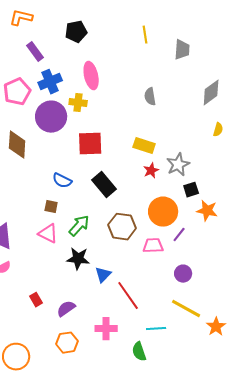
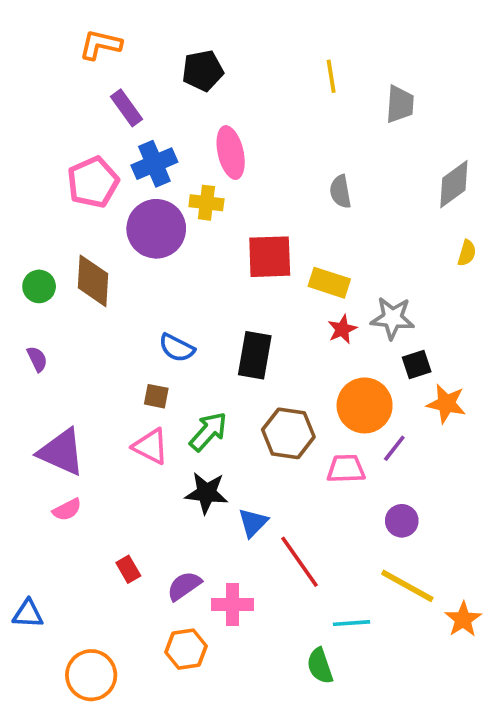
red square: (90, 144) -> (270, 257), moved
gray star: (178, 165) -> (392, 318), turned 30
black rectangle: (104, 185) -> (255, 355), turned 50
pink cross: (106, 329) -> (232, 604), moved

